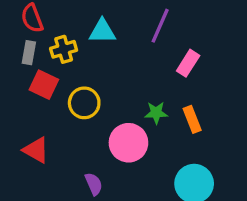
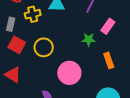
gray rectangle: (29, 53) -> (11, 24), moved
red square: (44, 85) -> (17, 45), moved
green star: (156, 113) -> (89, 39), moved

